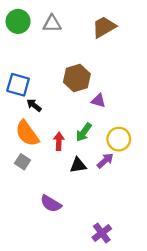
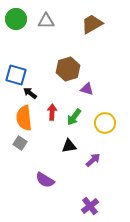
orange semicircle: (27, 133) -> (24, 118), turned 30
red arrow: (59, 141) -> (52, 112), moved
purple arrow: (105, 161) -> (93, 160), moved

